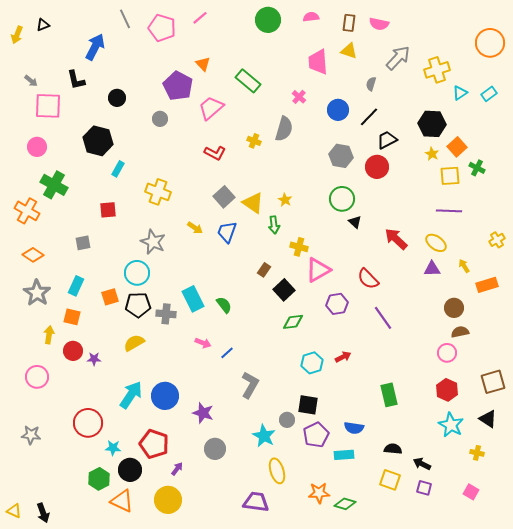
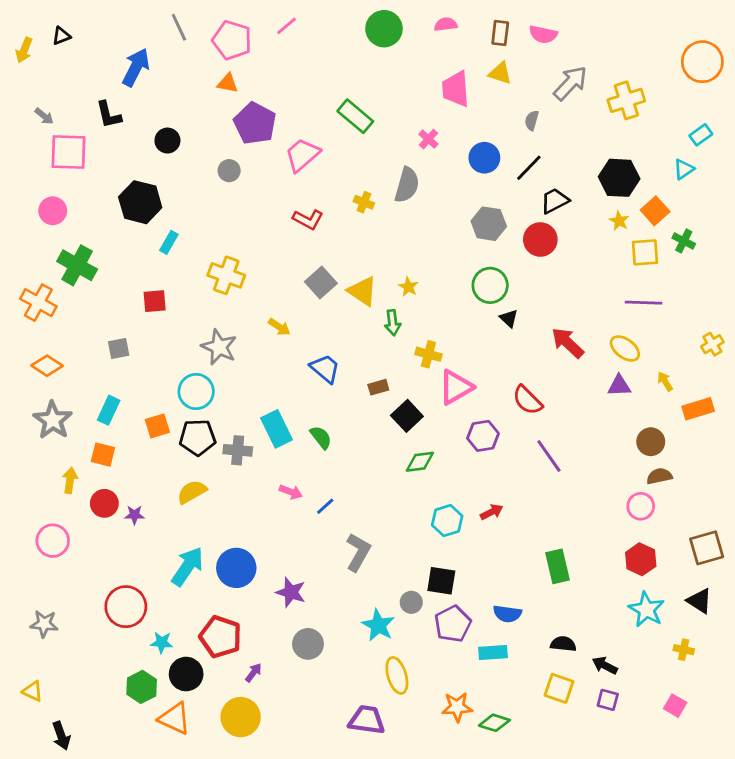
orange triangle: (203, 64) -> (228, 83), moved, turned -35
cyan triangle: (460, 93) -> (684, 169), moved
blue trapezoid: (227, 232) -> (325, 369), moved, turned 110
brown rectangle: (264, 270) -> (378, 387), turned 40
yellow triangle: (14, 511) -> (33, 691), moved

